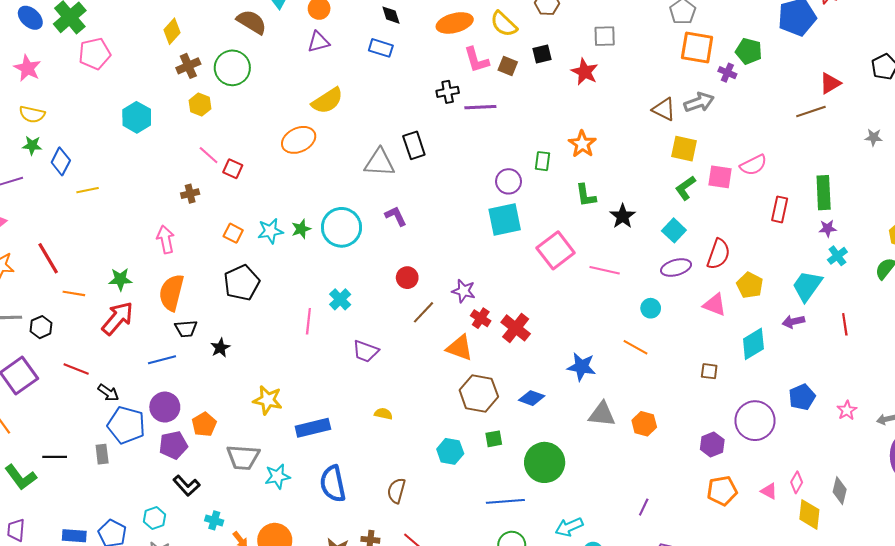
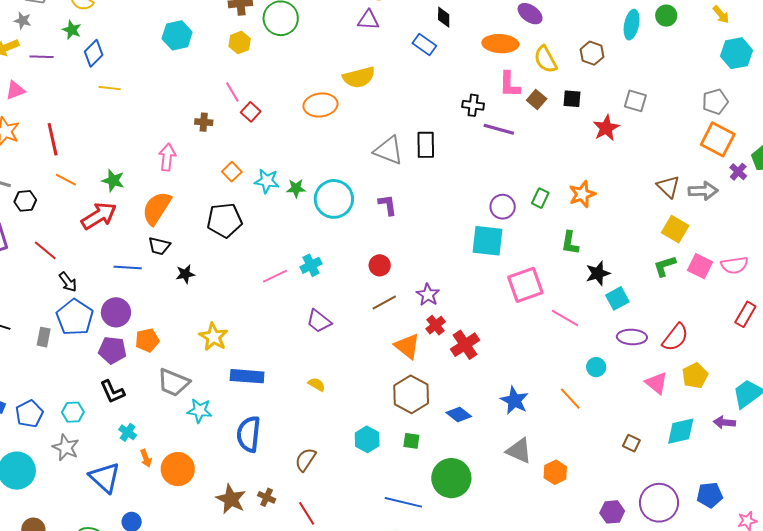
cyan square: (674, 230) -> (617, 298), moved
pink line: (308, 321) -> (275, 276), turned 40

